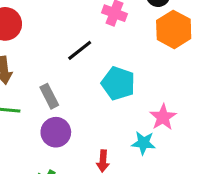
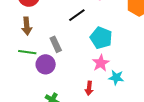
pink star: (163, 117) -> (101, 63), moved
purple circle: (56, 132) -> (46, 64), moved

